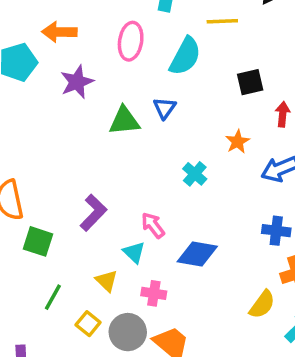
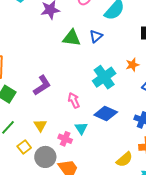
cyan cross: (195, 174) -> (104, 77), size x1.6
cyan triangle: (134, 252) -> (81, 128), moved
blue diamond: (197, 254) -> (106, 113), moved

